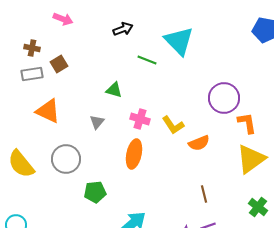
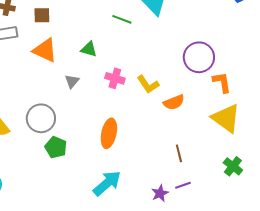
brown square: (59, 64) -> (42, 15), moved, turned 30
orange triangle: (48, 111) -> (45, 50), moved
orange ellipse: (134, 154) -> (109, 133), moved
yellow triangle: (251, 159) -> (226, 118), turned -48
green pentagon: (95, 192) -> (56, 147), moved, turned 30

